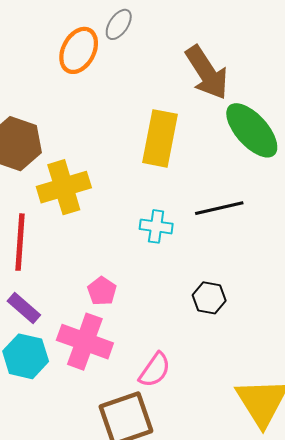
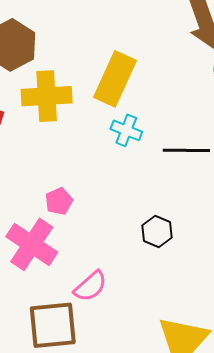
yellow rectangle: (160, 138) -> (115, 79), moved
cyan cross: (156, 226) -> (126, 130), moved

